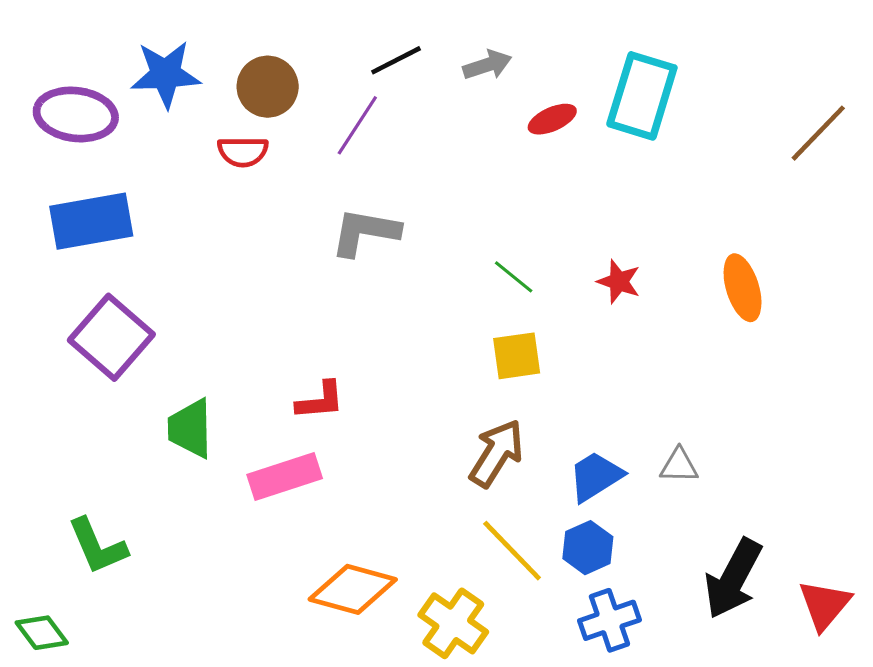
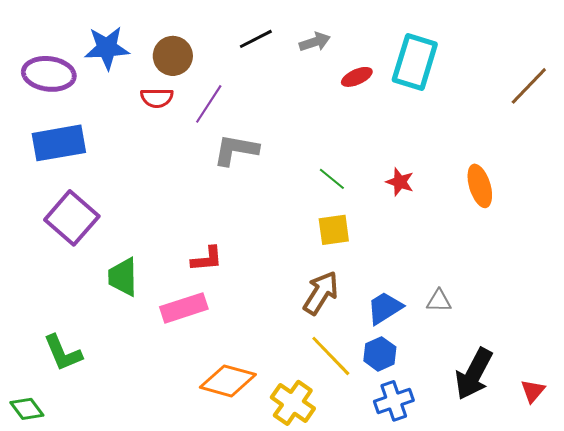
purple line: (357, 125) -> (209, 104), moved
red triangle: (824, 605) -> (533, 391), size x0.7

